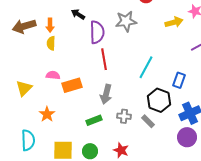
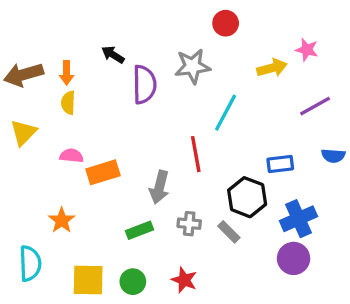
red line: (104, 59) -> (196, 154), moved
cyan line: (146, 67) -> (226, 113), moved
blue rectangle: (179, 80) -> (280, 164), turned 63
yellow triangle: (24, 88) -> (23, 133), moved

